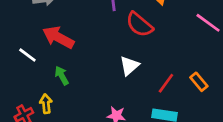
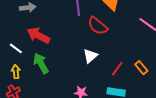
green arrow: (62, 76) -> (41, 63), size x1.5
yellow arrow: (46, 104) -> (16, 72), moved

